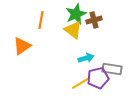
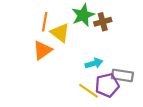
yellow triangle: (73, 30) -> (60, 33), moved
orange triangle: (22, 46) -> (42, 50), moved
yellow line: (81, 83) -> (88, 91), turned 66

